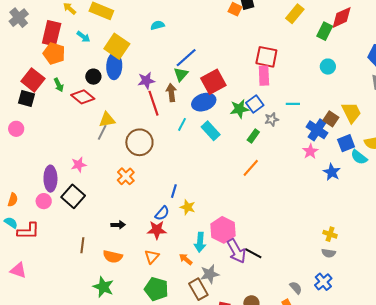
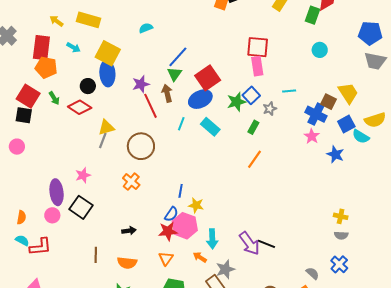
pink hexagon: (223, 230) -> (185, 226), moved

